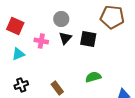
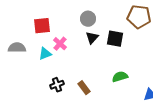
red square: (15, 26) -> (42, 26), turned -30
pink cross: (41, 41) -> (60, 44), moved, turned 32
black cross: (21, 85) -> (57, 85), moved

